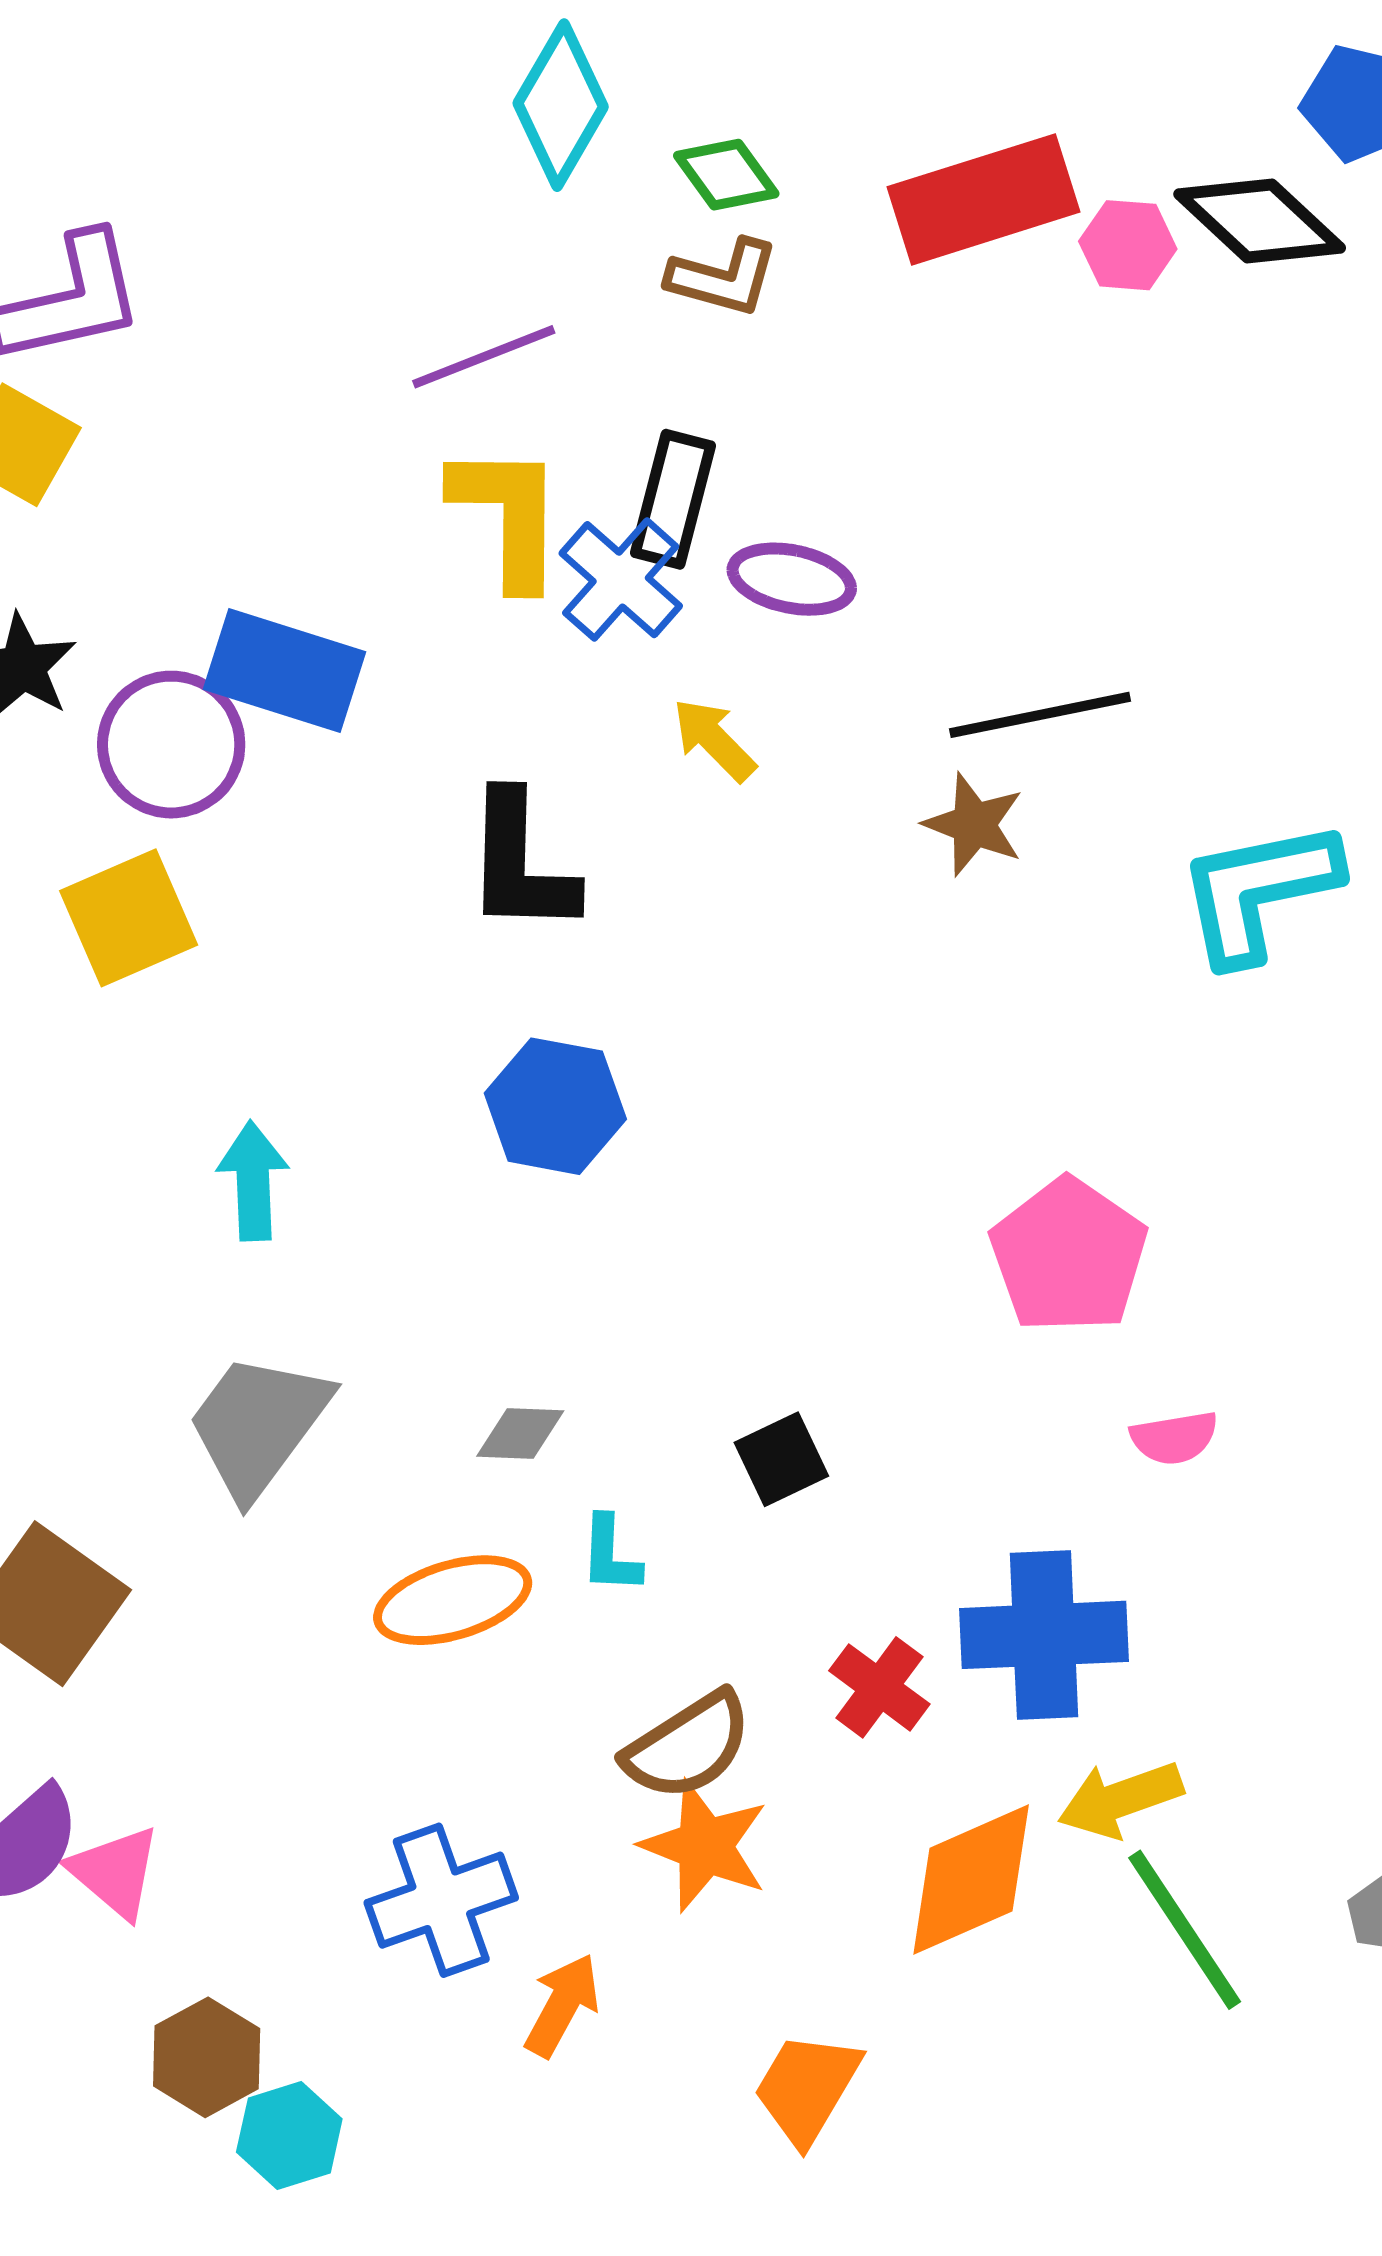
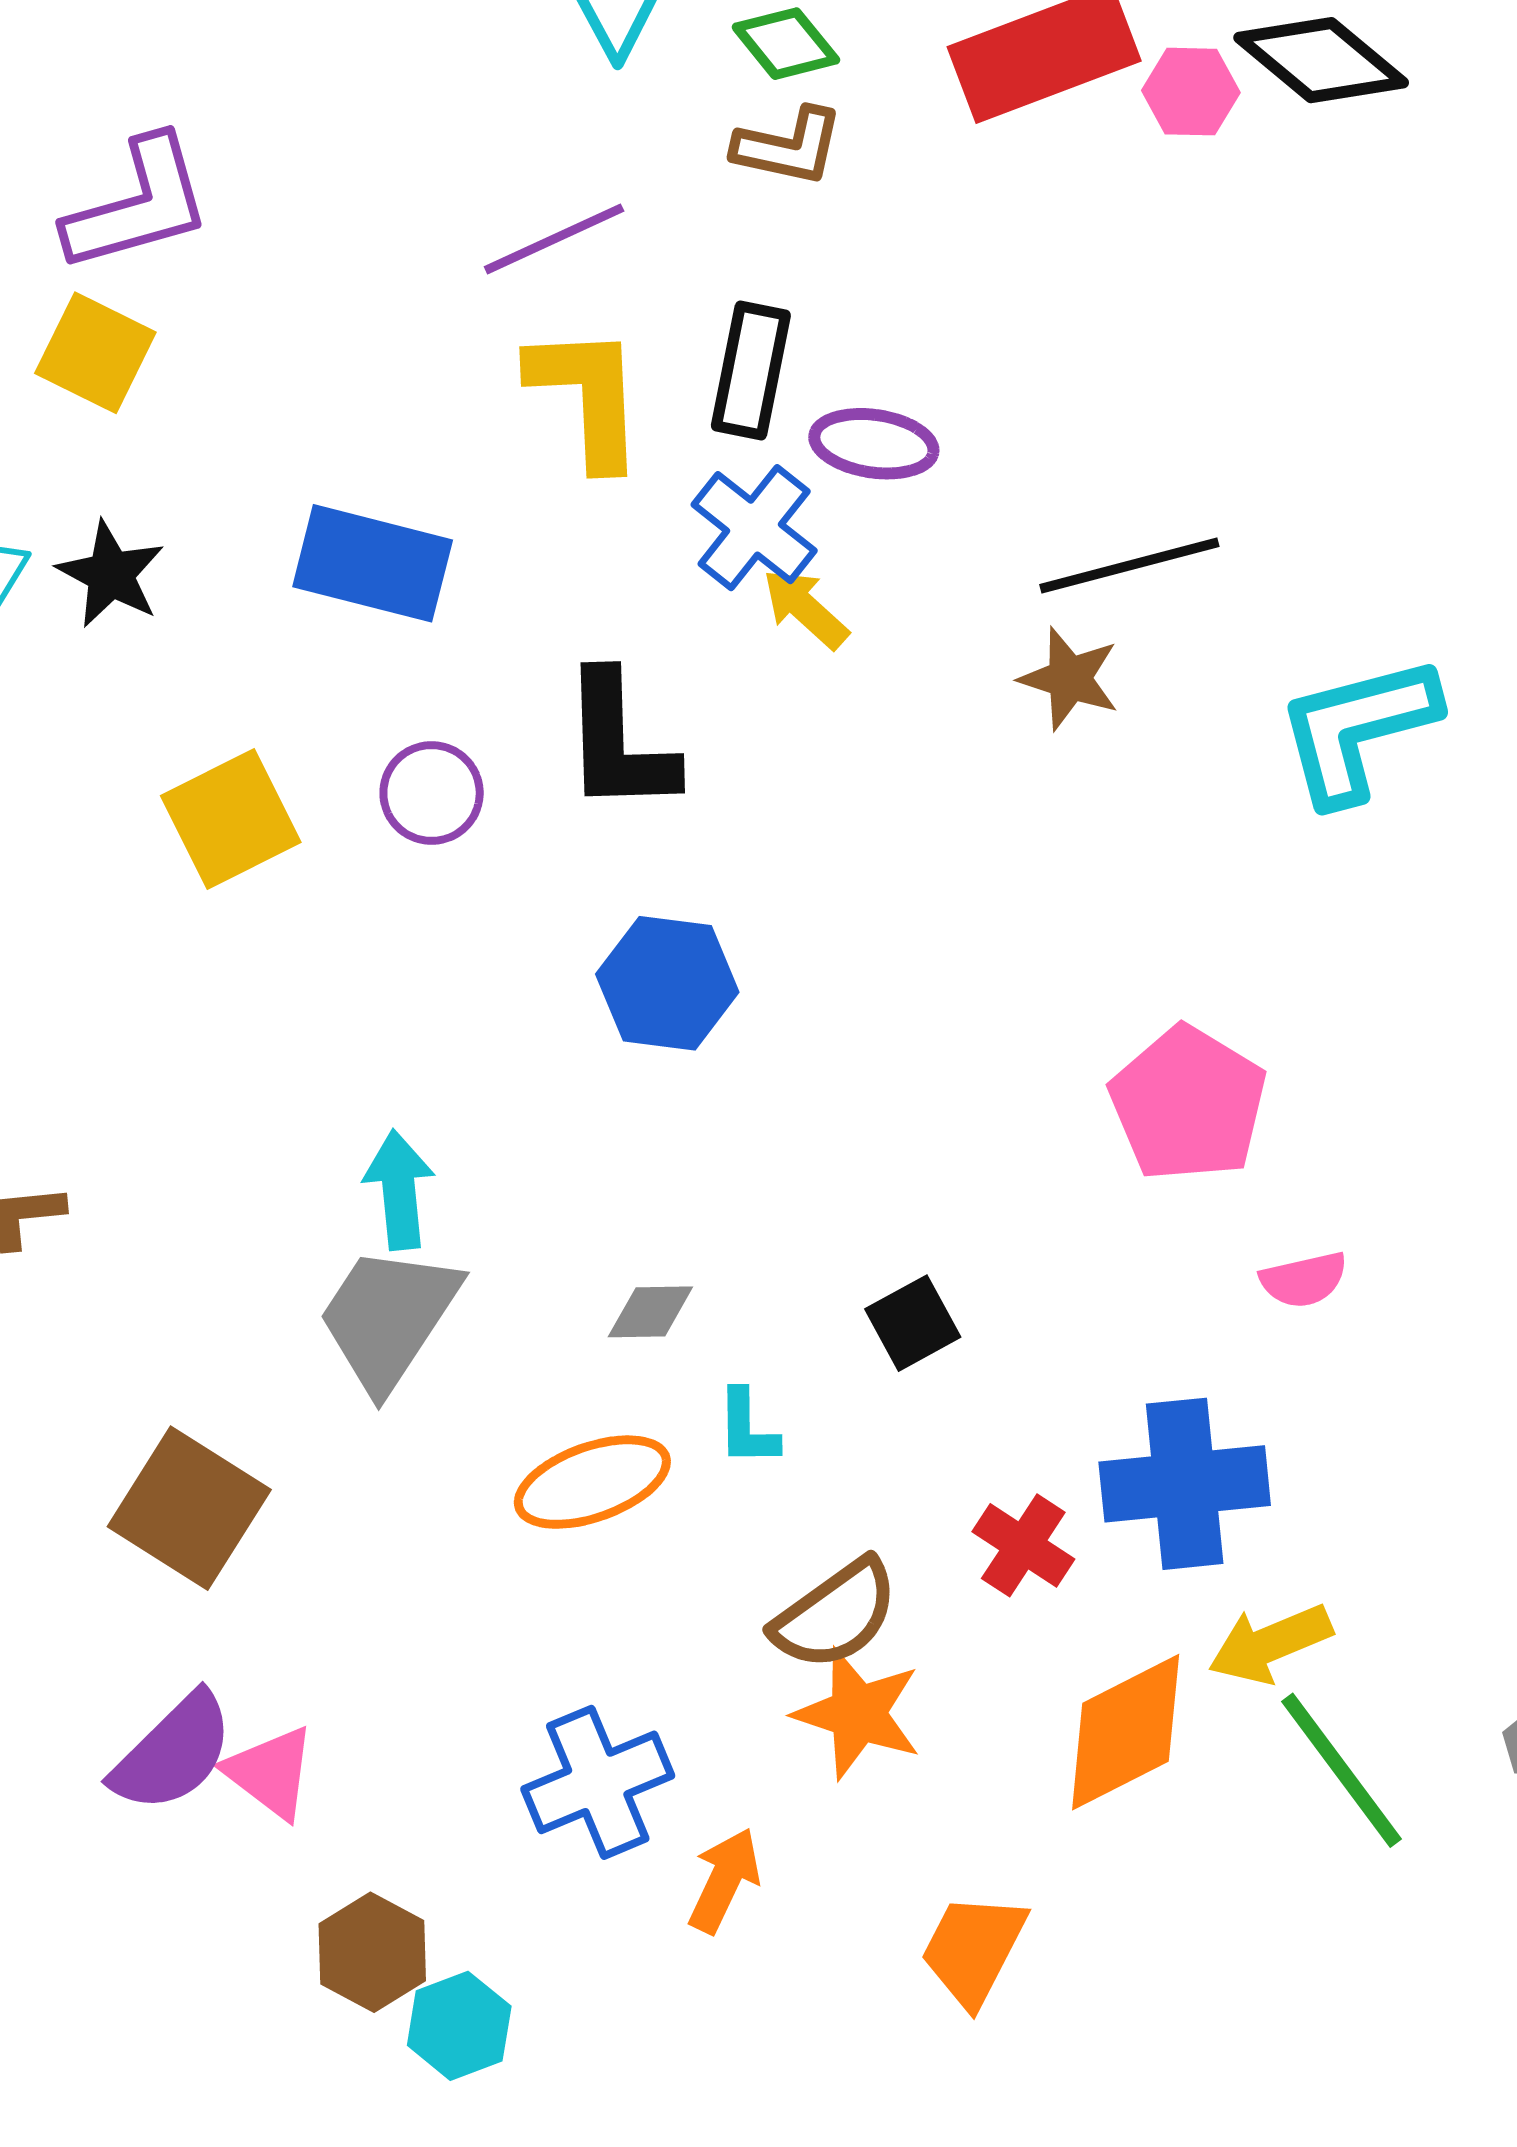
blue cross: (621, 580) -> (754, 528), moved
purple circle: (171, 745) -> (432, 793), moved, size x0.7
cyan arrow: (253, 1181) -> (399, 1190), moved

